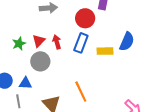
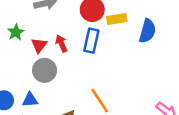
green star: (19, 44) -> (16, 32), moved
yellow rectangle: (105, 51) -> (117, 19), moved

